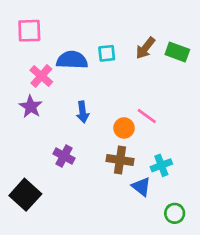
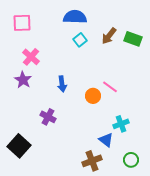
cyan square: (107, 53) -> (80, 40), turned -32
blue semicircle: (72, 60) -> (75, 17), moved
brown cross: (120, 160) -> (92, 161), moved, turned -30

